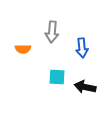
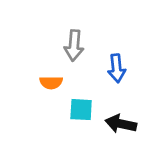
orange semicircle: (23, 49) -> (51, 83), moved

